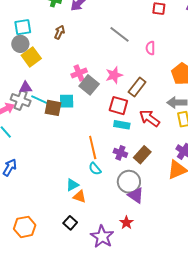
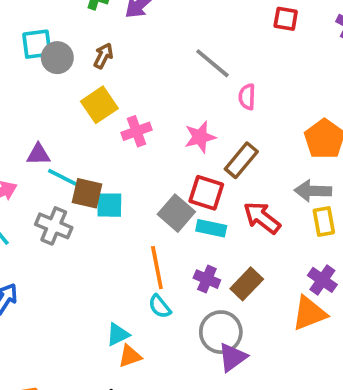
gray circle: (20, 44) -> (57, 58), moved
pink semicircle: (150, 48) -> (247, 97), moved
yellow square: (31, 57) -> (99, 105), moved
gray square: (89, 85) -> (176, 213), moved
gray cross: (21, 100) -> (54, 226), moved
cyan square: (67, 101) -> (109, 205), moved
purple triangle: (136, 195) -> (232, 357), turned 48
orange triangle: (80, 197) -> (130, 356), turned -40

